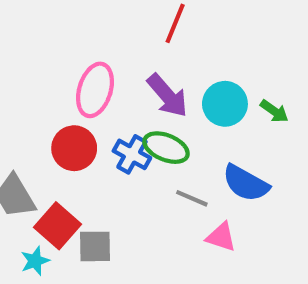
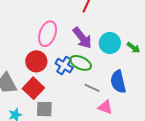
blue semicircle: (246, 183) -> (118, 82), turned 45
red square: (58, 226) -> (33, 88), moved

